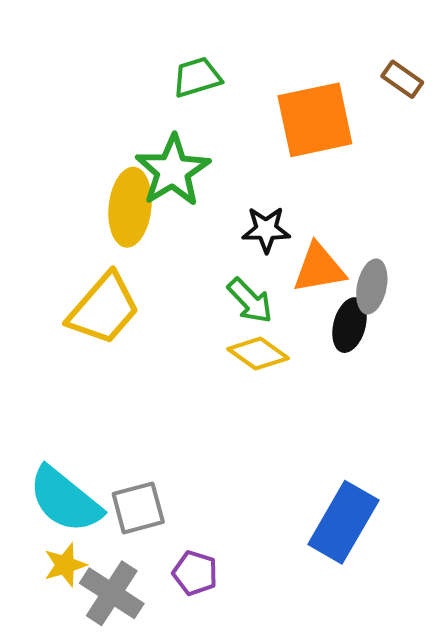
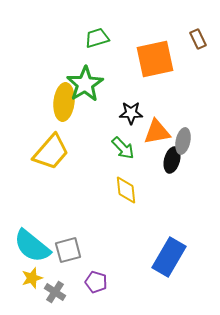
brown rectangle: (402, 79) -> (198, 39), turned 30
yellow diamond: (258, 354) -> (126, 190), moved, turned 48
gray cross: (112, 593) -> (55, 292), size x0.7

